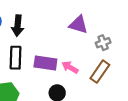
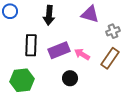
black arrow: (18, 26) -> (49, 15), moved
purple rectangle: (45, 63) -> (59, 50), turned -30

